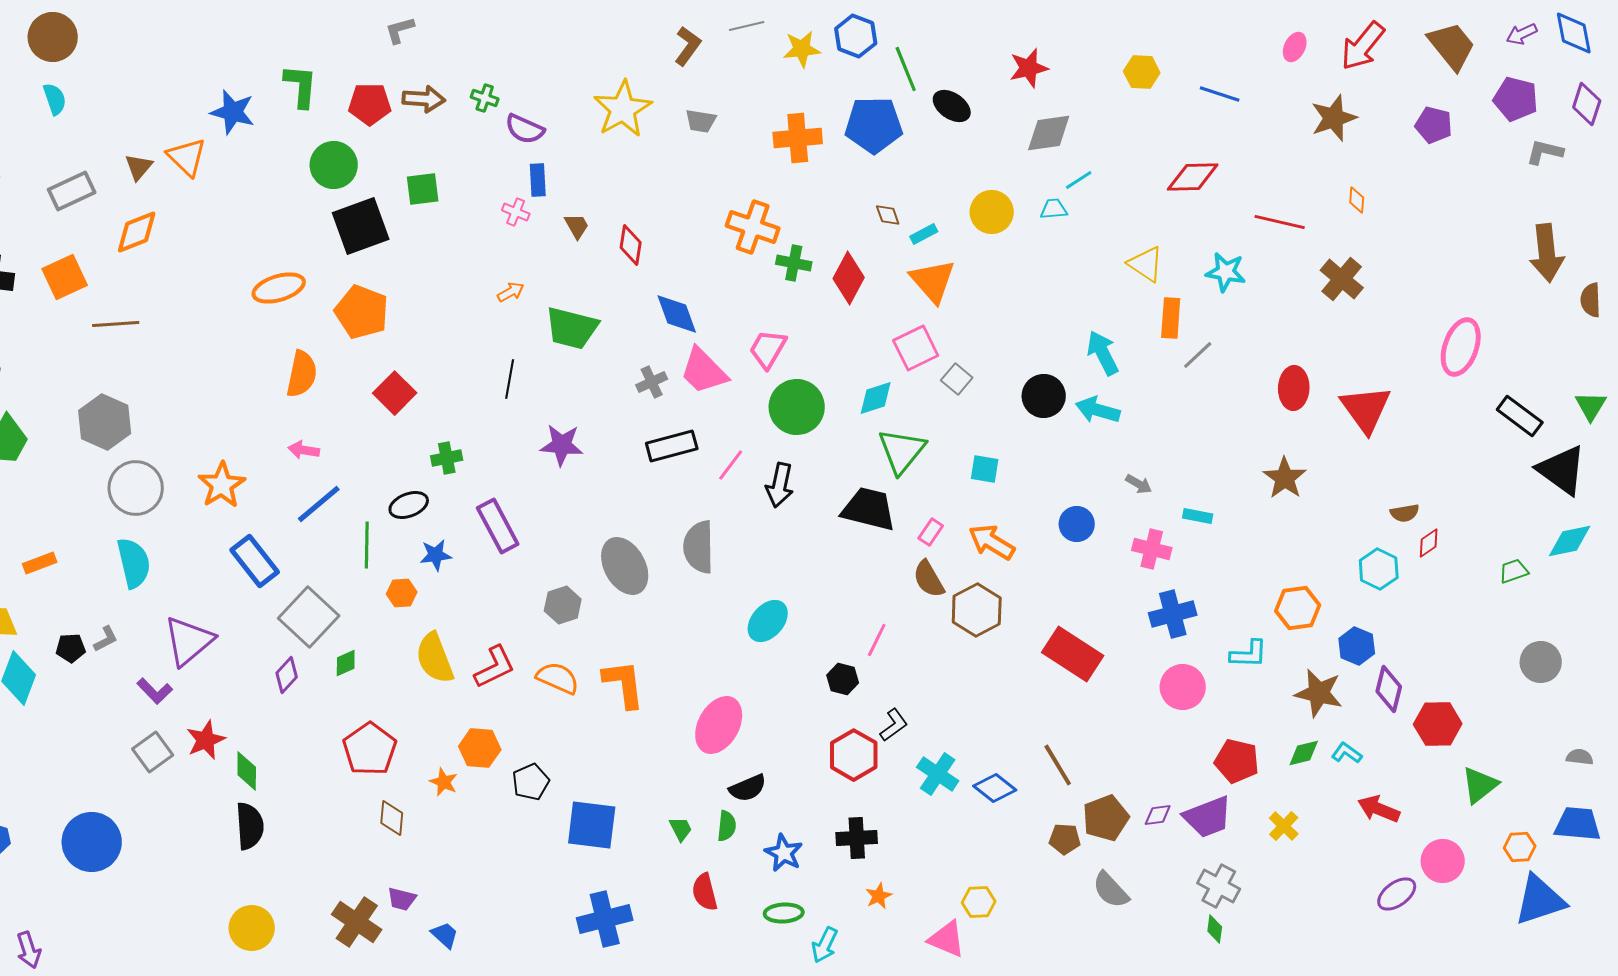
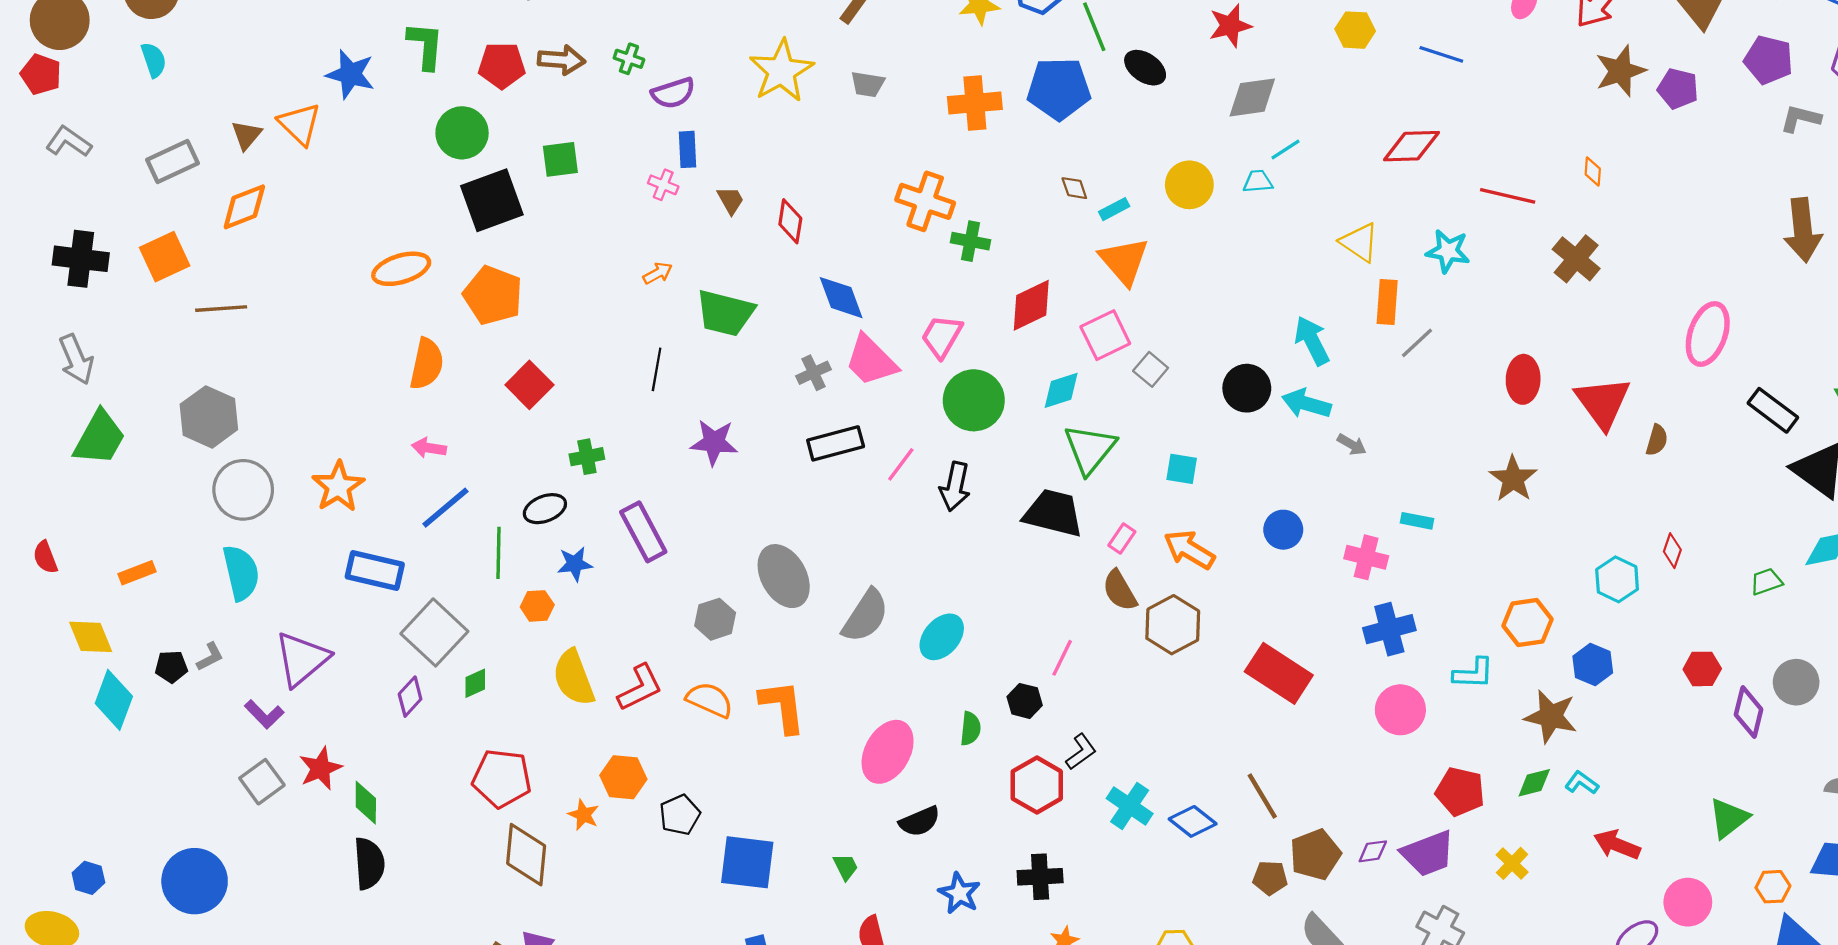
brown star: (1334, 118) -> (1620, 71), moved
purple semicircle: (525, 129) -> (673, 93), turned -42
red diamond: (849, 278) -> (1031, 305), moved, turned 36
gray arrow: (1139, 484) -> (1352, 445), moved
brown semicircle: (1405, 513) -> (1657, 440), moved, turned -64
red diamond: (1429, 543) -> (1672, 551), turned -36
gray semicircle: (699, 547) -> (865, 616), moved, turned -146
blue rectangle: (255, 561) -> (375, 571), turned -39
purple diamond: (1389, 689) -> (1749, 712), moved
red hexagon: (1438, 724) -> (1702, 669), moved, size x0.7
red pentagon: (370, 749) -> (502, 778), turned -30
brown diamond: (392, 818) -> (526, 855), size x1.6
green semicircle: (727, 826) -> (970, 729), moved

